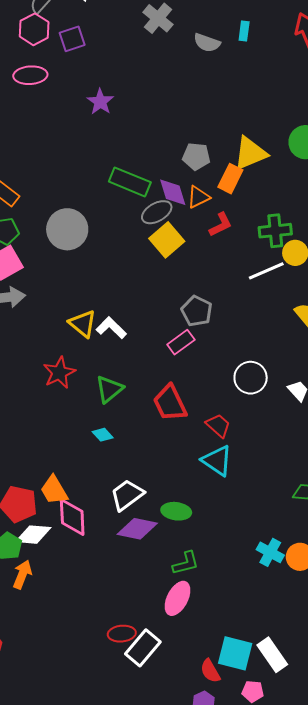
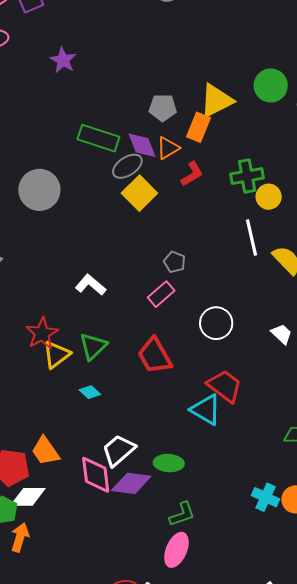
white line: (266, 271) -> (252, 238), moved, turned -75
gray pentagon: (197, 311) -> (175, 262), size x0.7
yellow triangle: (83, 324) -> (56, 355), moved, turned 48
white circle: (251, 378) -> (216, 323), moved
red trapezoid: (218, 425) -> (225, 386), moved, size x1.4
pink diamond: (72, 517) -> (96, 475), moved

